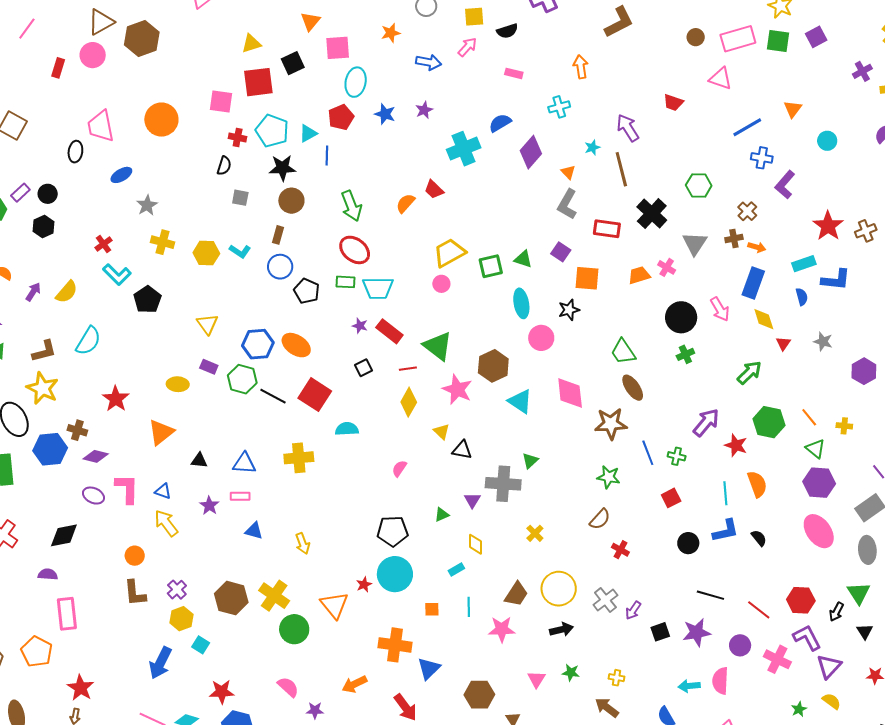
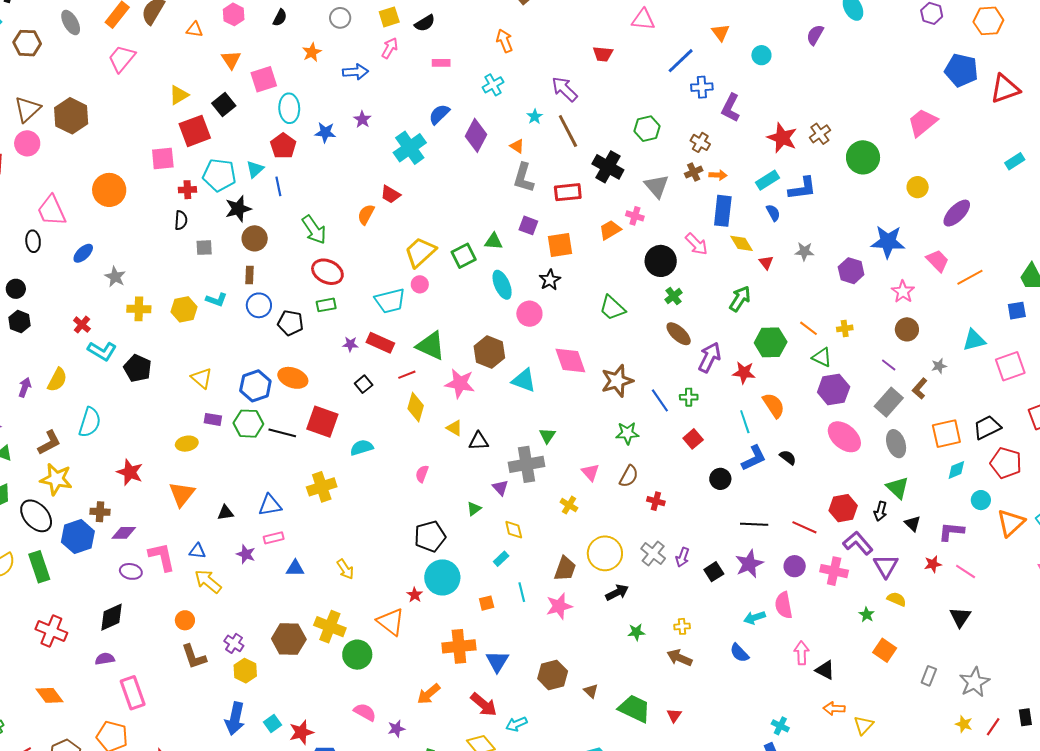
cyan trapezoid: (378, 288) -> (390, 301), moved
brown ellipse: (633, 388) -> (679, 334), moved
cyan square: (201, 645) -> (273, 724), moved, turned 36
pink triangle: (536, 679) -> (590, 472), moved

